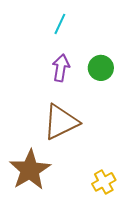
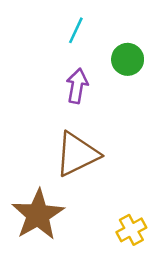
green circle: (101, 68) -> (128, 59), moved

